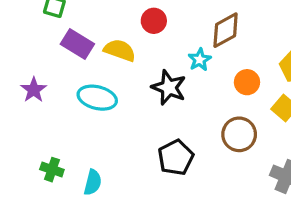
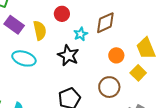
yellow semicircle: (120, 50) -> (40, 30), turned 54
cyan star: (200, 60) -> (81, 34), moved

